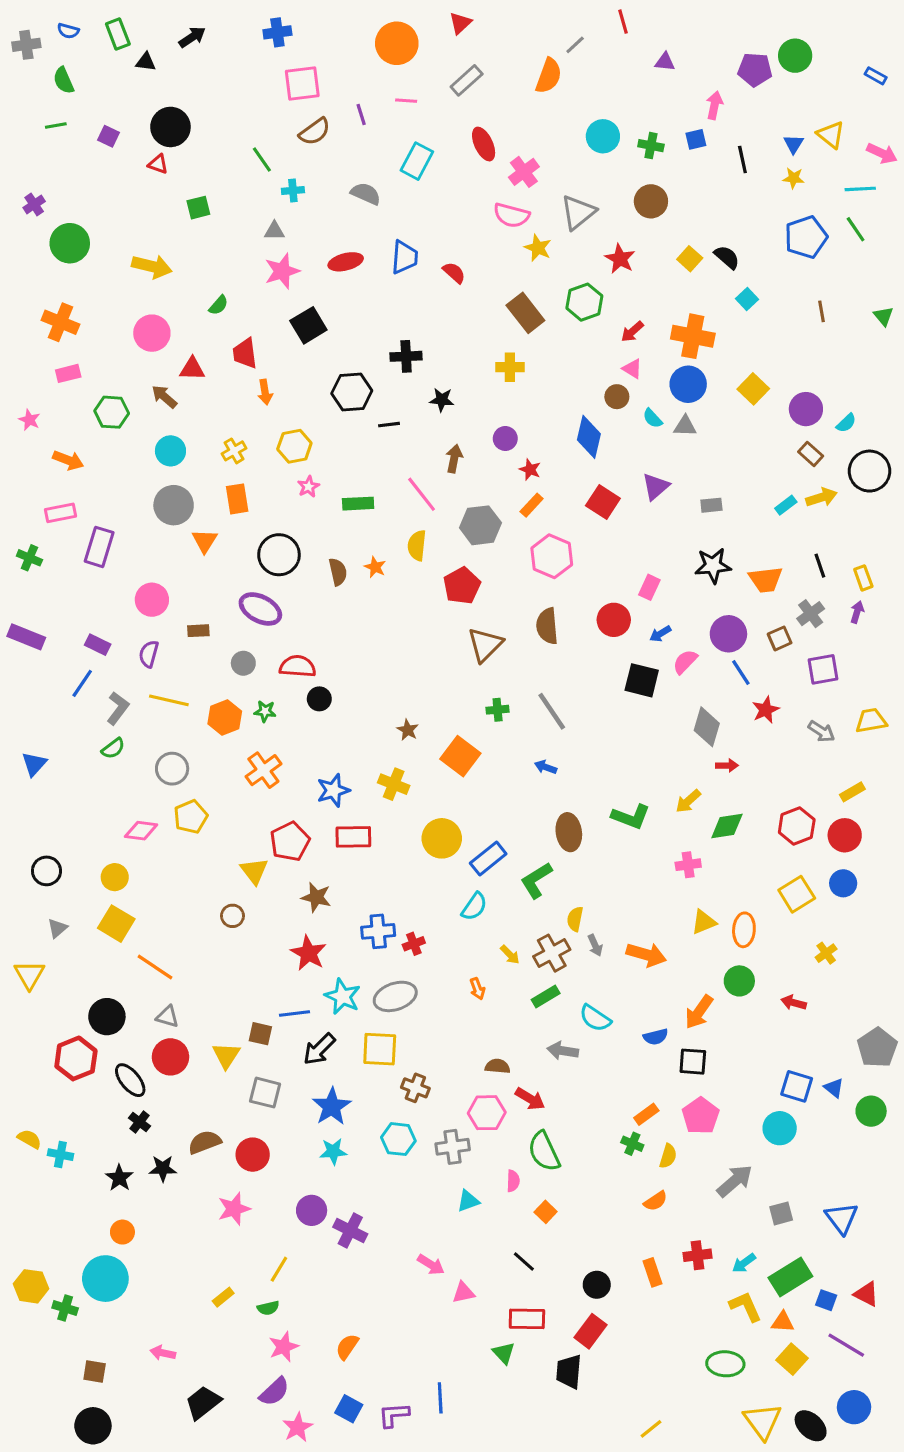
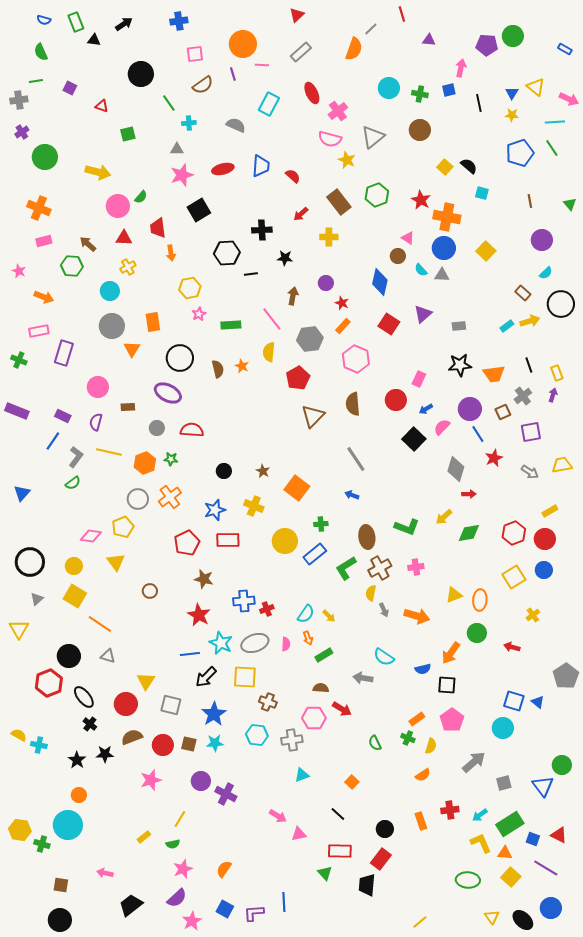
orange circle: (397, 43) -> (243, 44), moved
gray cross: (26, 45) -> (19, 100), moved
pink square: (302, 84) -> (195, 54), size x0.7
black circle: (170, 127) -> (141, 74), moved
red star: (620, 259) -> (421, 200), moved
cyan square: (747, 299) -> (482, 193), turned -32
red arrow: (632, 332) -> (301, 214), moved
pink circle: (152, 333) -> (118, 206), moved
brown arrow: (164, 397) -> (88, 244), moved
purple circle: (806, 409) -> (542, 240), moved
yellow cross: (234, 451) -> (128, 267), moved
black square: (642, 680) -> (414, 439), turned 30
black circle: (319, 699) -> (224, 471), moved
green cross: (498, 710) -> (321, 524), moved
gray circle: (172, 769) -> (138, 499), moved
pink cross: (688, 865) -> (416, 567), moved
black circle: (46, 871) -> (30, 562), size x1.5
yellow triangle: (254, 871) -> (116, 562), moved
cyan semicircle: (474, 907) -> (306, 614), moved
brown cross: (552, 953) -> (380, 568), moved
green rectangle: (546, 996) -> (324, 655), moved
brown square: (260, 1034) -> (189, 744), moved
red circle: (170, 1057) -> (126, 704), moved
green circle: (871, 1111) -> (562, 765), moved
green semicircle: (544, 1151) -> (375, 743), moved, size x0.6
pink semicircle: (513, 1181) -> (286, 644), moved
yellow triangle: (763, 1421) -> (492, 917), size x0.6

